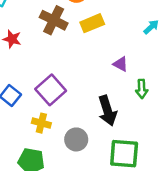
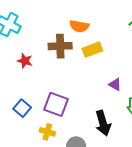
brown cross: (54, 20) -> (60, 46), turned -30
purple square: (51, 90) -> (56, 104), turned -30

